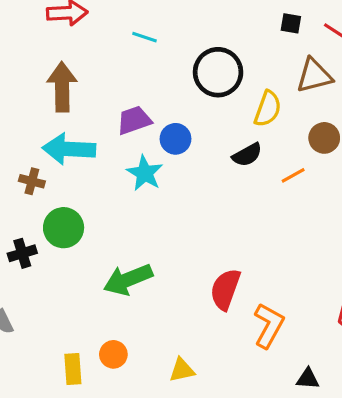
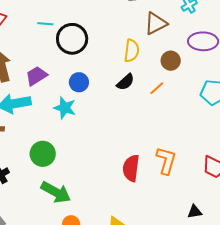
black circle: (218, 72) -> (72, 39), moved
purple trapezoid: (134, 120) -> (36, 76), moved
green circle: (64, 228) -> (43, 154), moved
green arrow: (128, 279) -> (56, 192), moved, turned -116
orange L-shape: (269, 325) -> (166, 161), moved

